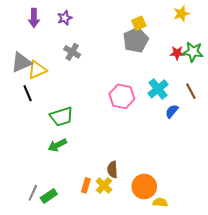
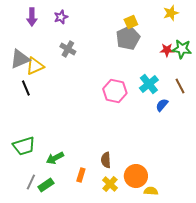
green trapezoid: (61, 117) -> (24, 146), moved
green arrow: (57, 145) -> (55, 158), moved
yellow cross: (104, 185) -> (110, 184), moved

